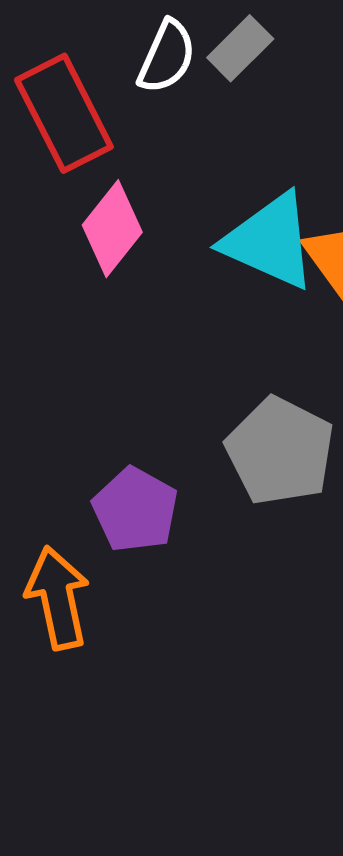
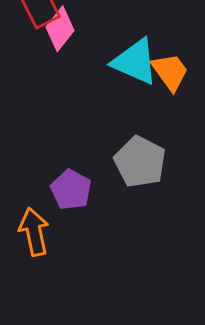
pink diamond: (112, 229) -> (60, 29), moved

